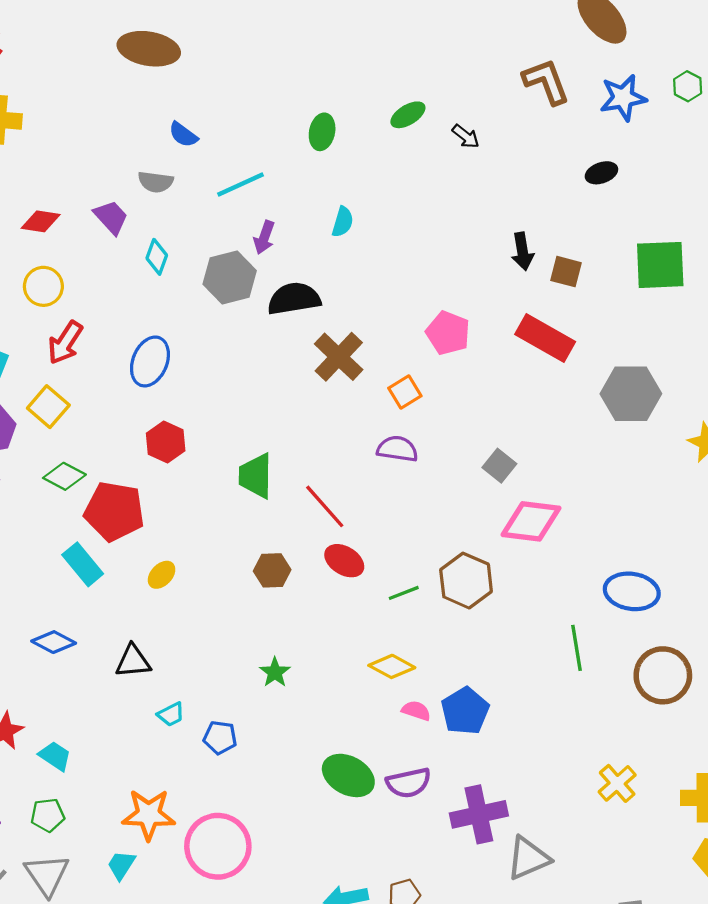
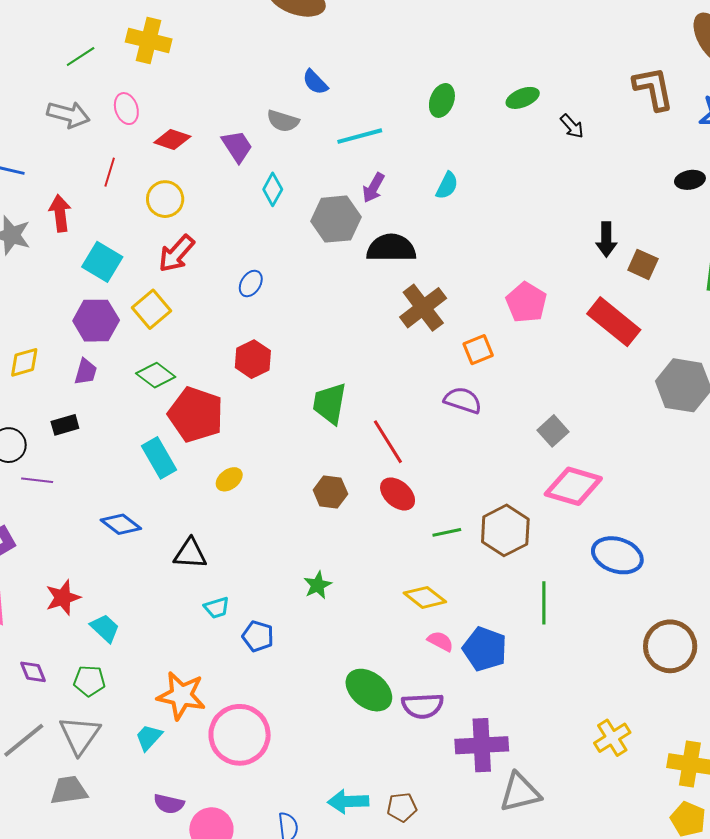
blue ellipse: (150, 361) -> (251, 283), size x0.6
blue ellipse: (632, 591) -> (617, 555), moved
green line: (576, 648) -> (544, 603), moved
blue pentagon: (465, 711) -> (485, 649), turned -30

